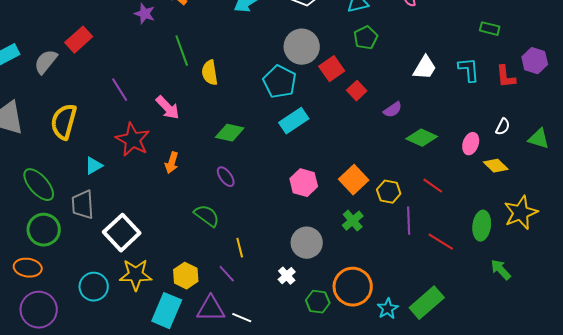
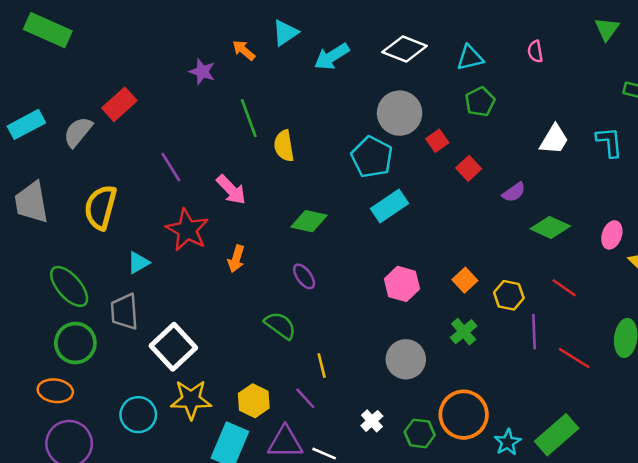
red square: (332, 69) -> (437, 141), size x0.7
orange square: (354, 180) -> (465, 280), size x0.7
white cross: (287, 276) -> (372, 421), moved

